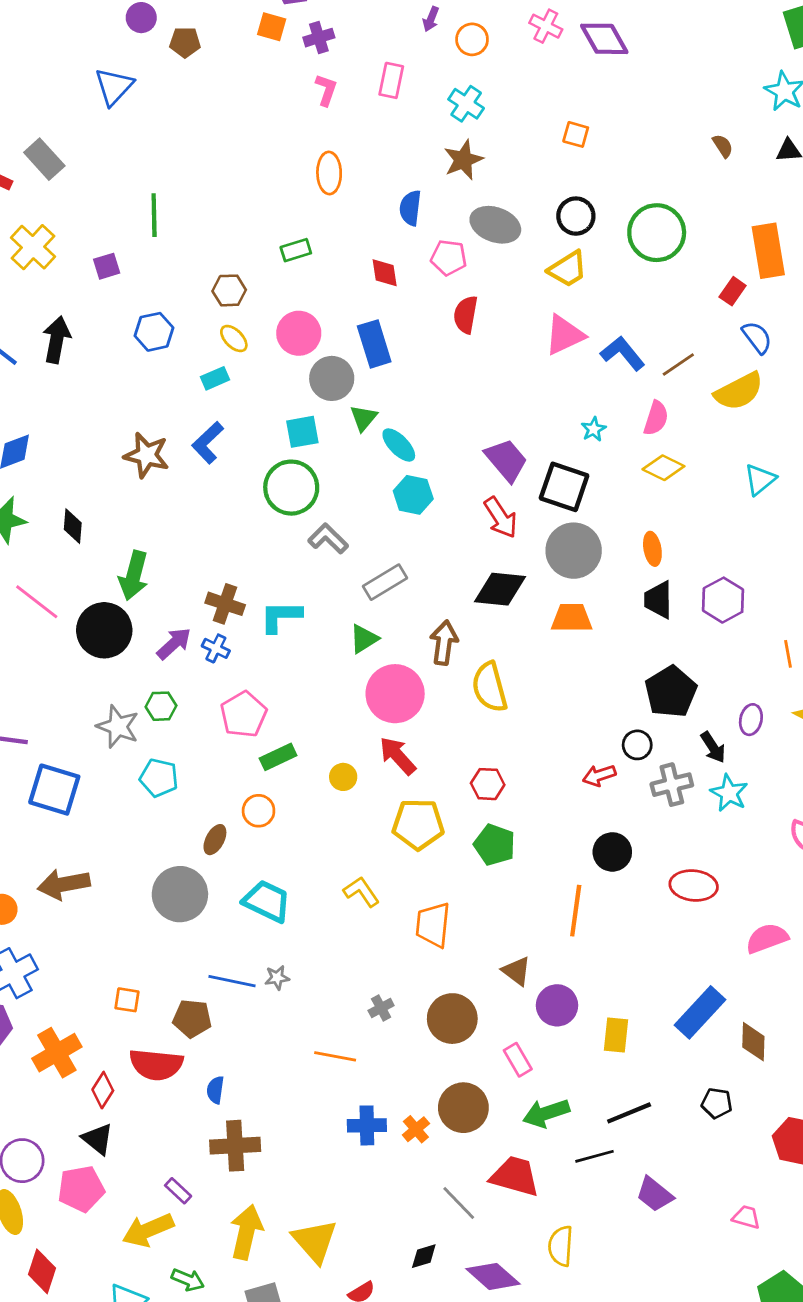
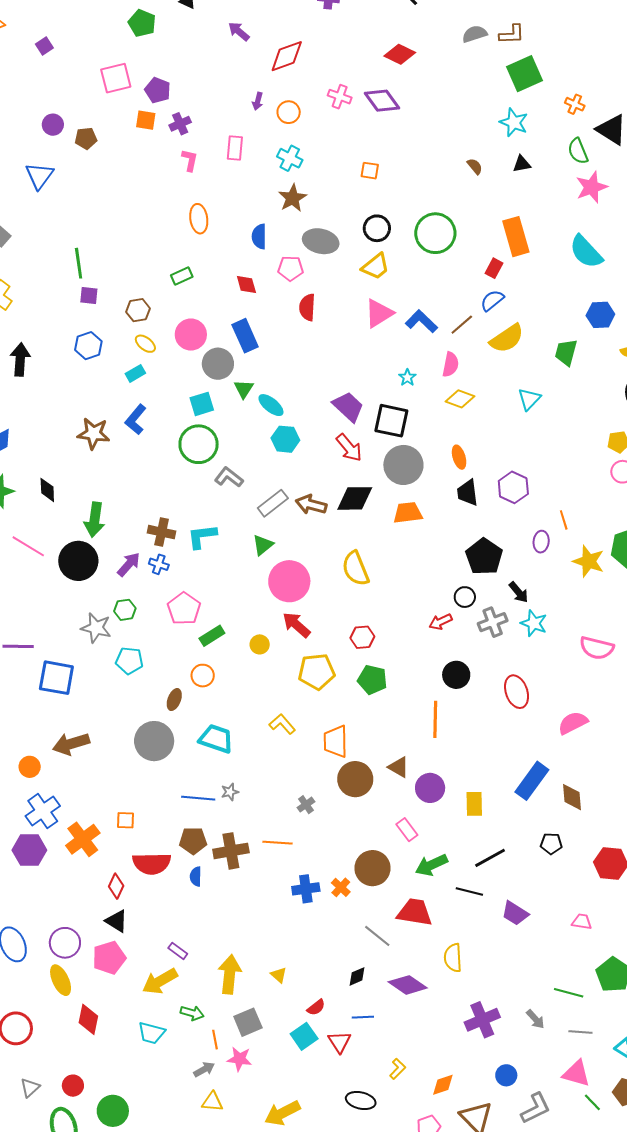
purple square: (107, 266) -> (89, 296), moved, turned 30
blue semicircle: (757, 337) -> (492, 300), moved, turned -85
brown arrow: (444, 643) -> (311, 505), moved, turned -76
purple ellipse: (751, 720) -> (541, 542), moved
red ellipse: (694, 885) -> (517, 692), turned 72
brown pentagon: (192, 1018) -> (193, 841), moved
brown circle: (452, 1019) -> (355, 779), moved
orange cross: (57, 1053) -> (83, 839), moved
brown cross: (235, 1146) -> (231, 851), moved
black line: (595, 1156) -> (469, 891), turned 36
yellow triangle: (315, 1241) -> (279, 975), size x0.5

